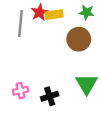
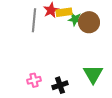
green star: (87, 12) -> (75, 19), moved
brown circle: (79, 39) -> (89, 22), moved

